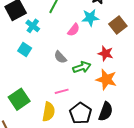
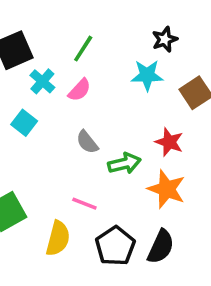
pink semicircle: (74, 30) -> (80, 90), moved
pink line: (62, 91) -> (84, 204), turned 32

